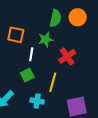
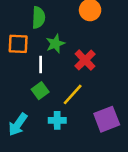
green semicircle: (55, 18) -> (38, 18), moved
yellow line: (53, 82) -> (73, 94), turned 36

